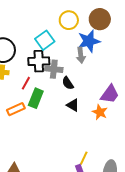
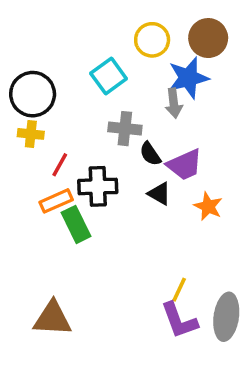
black cross: (39, 61) -> (98, 186), moved
red line: (26, 83) -> (60, 165), moved
purple trapezoid: (110, 94) -> (185, 165), moved, turned 30
green rectangle: (36, 98) -> (76, 224), moved, turned -48

